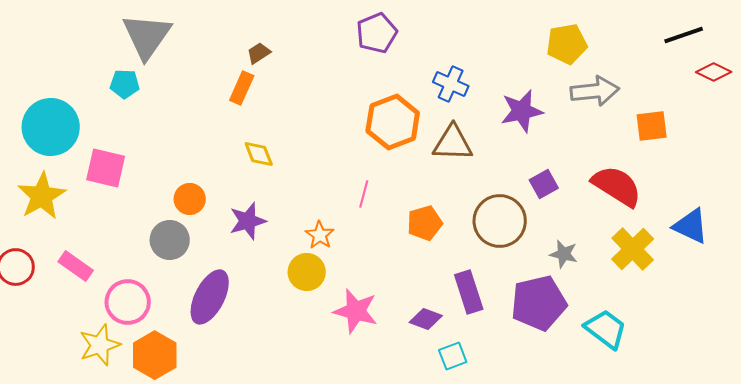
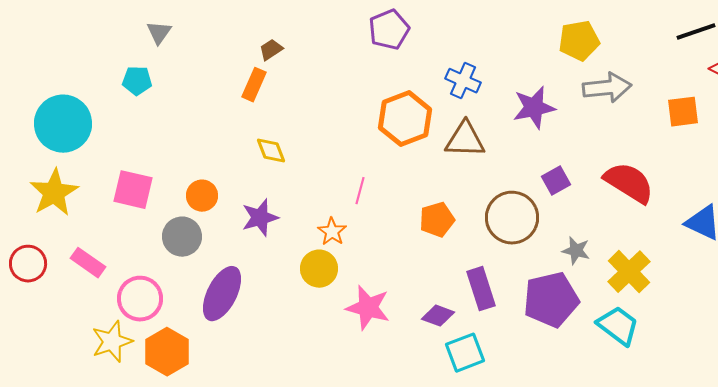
gray triangle: (147, 36) -> (159, 33), size x0.5
orange square: (652, 126) -> (683, 112), moved
pink square: (106, 168) -> (133, 190), moved
pink line: (364, 194) -> (360, 191), moved
yellow cross: (633, 249) -> (629, 272), moved
cyan square: (453, 356) -> (465, 353), size x1.4

